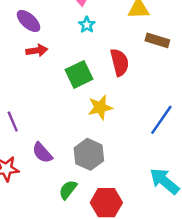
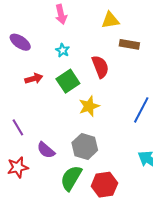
cyan star: (87, 25) -> (63, 50), moved
red arrow: (37, 50) -> (34, 79), moved
green semicircle: (68, 190) -> (71, 178), size x1.5

